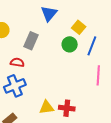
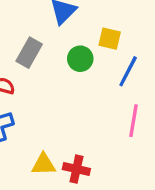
yellow square: (79, 27) -> (110, 39), turned -32
green circle: (70, 44) -> (80, 59), moved

